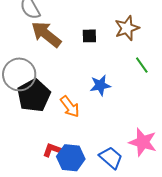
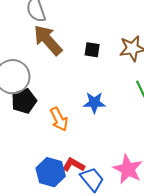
black pentagon: (34, 95) -> (24, 101), size x0.7
red L-shape: (53, 150) -> (73, 165), moved

